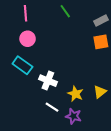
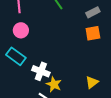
yellow star: (75, 94) -> (54, 84), moved

